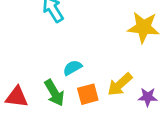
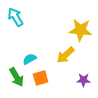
yellow arrow: (120, 84) -> (66, 55), moved

